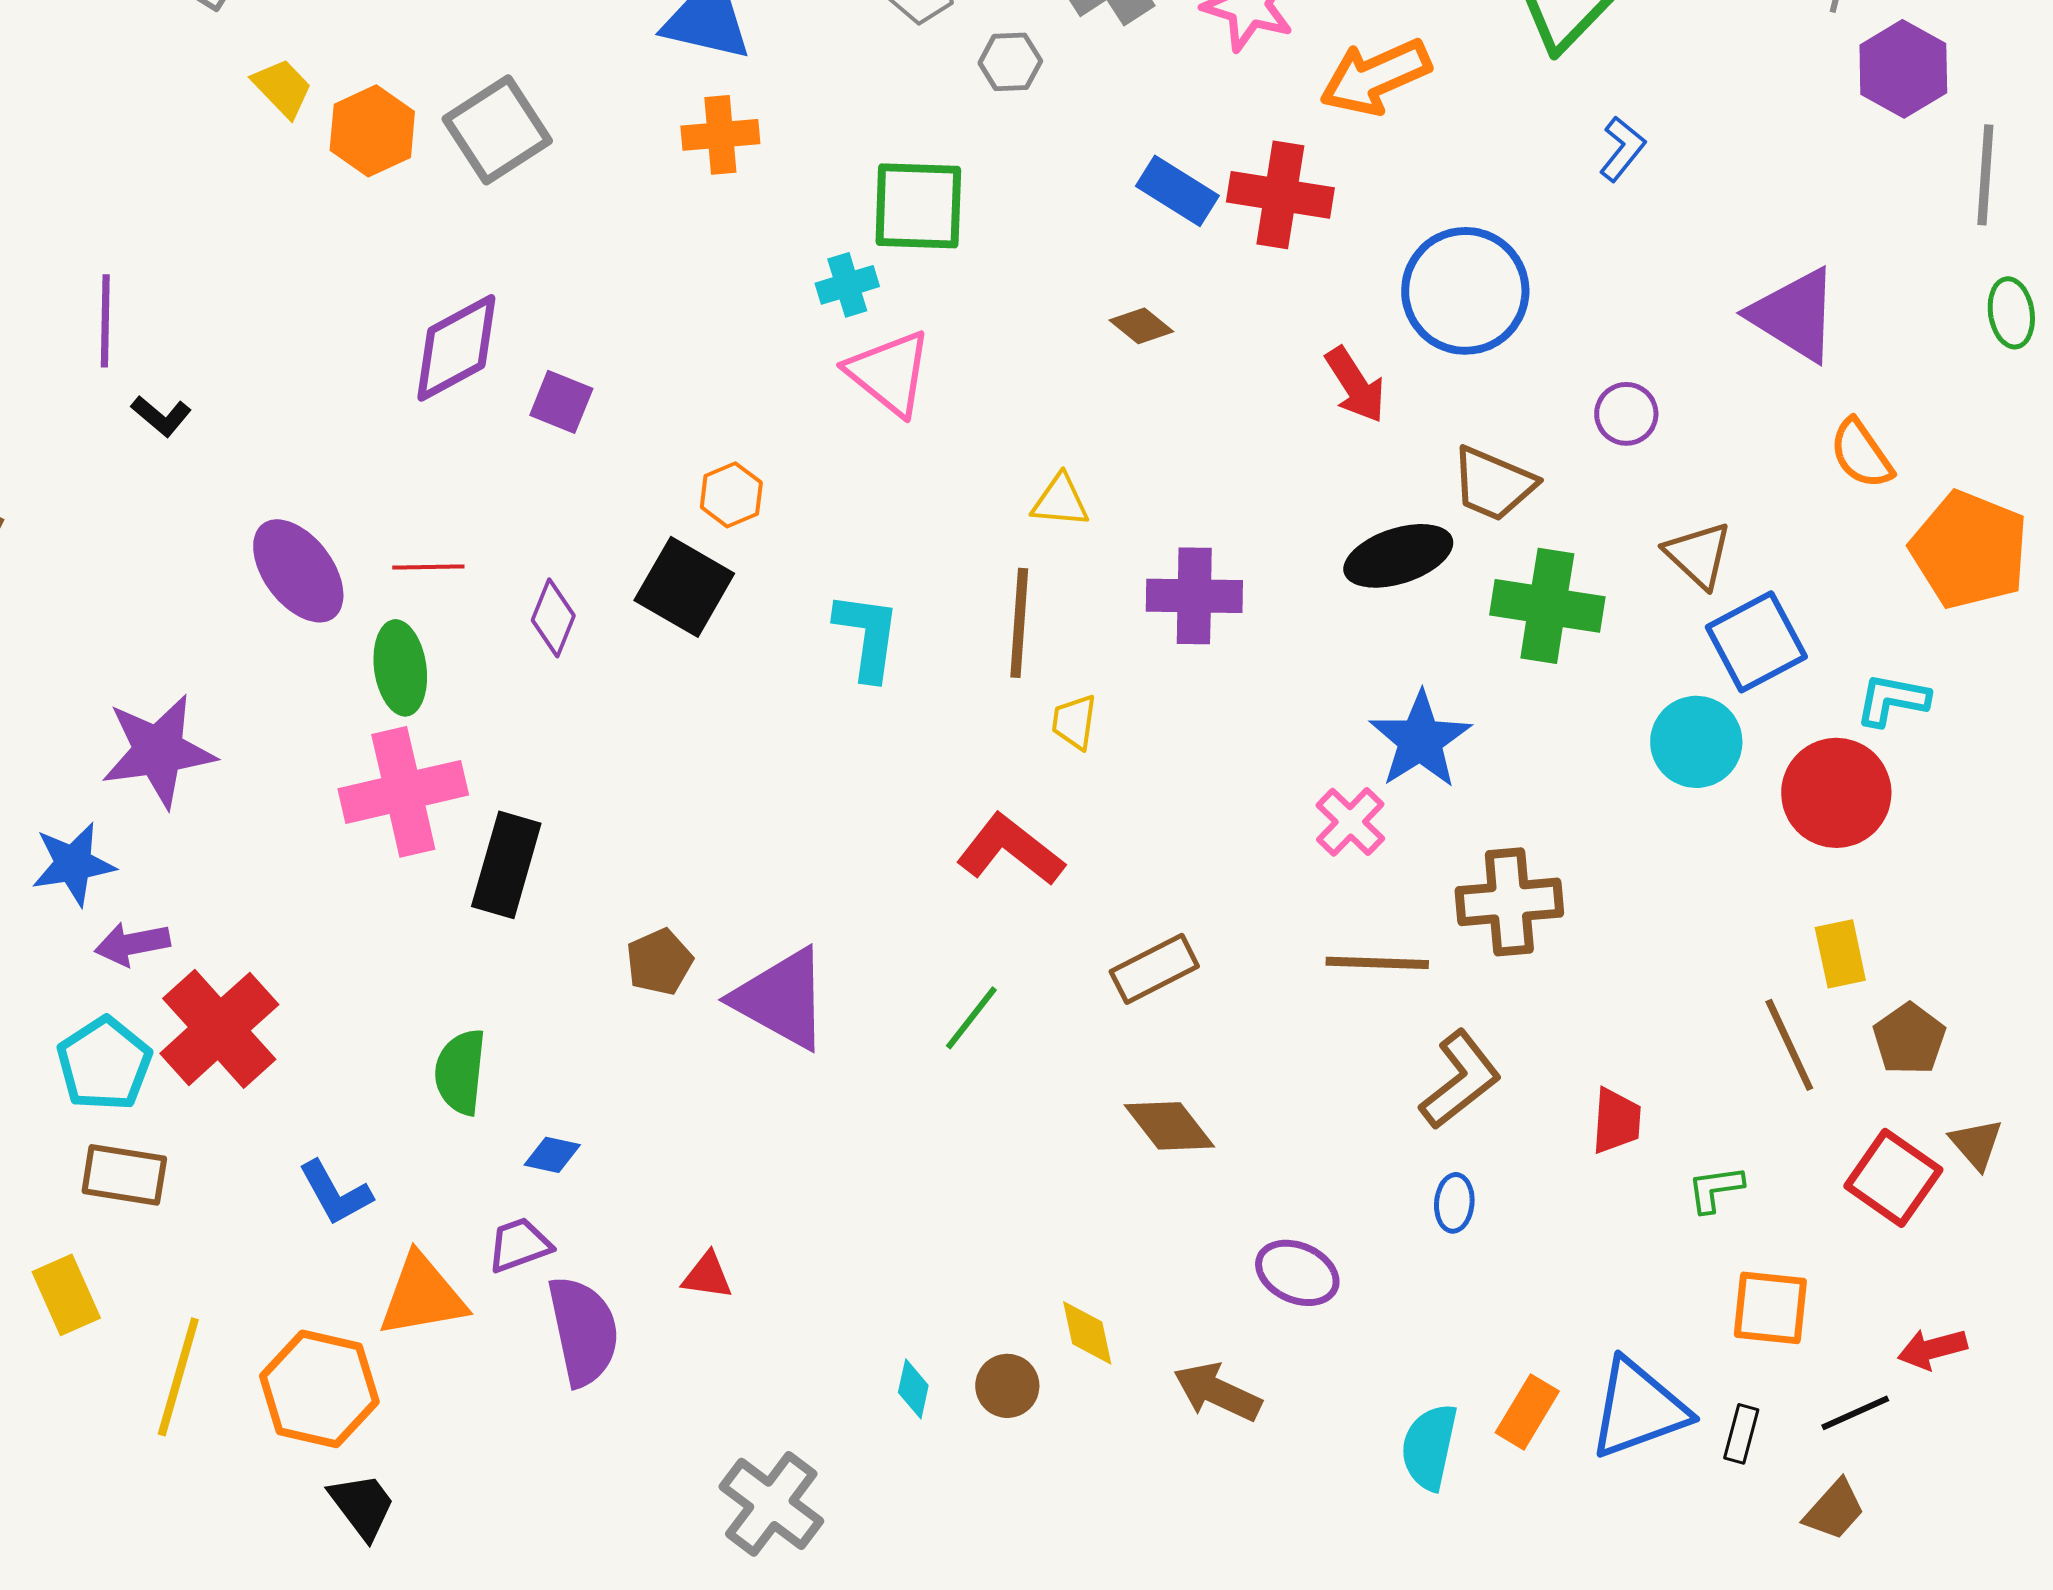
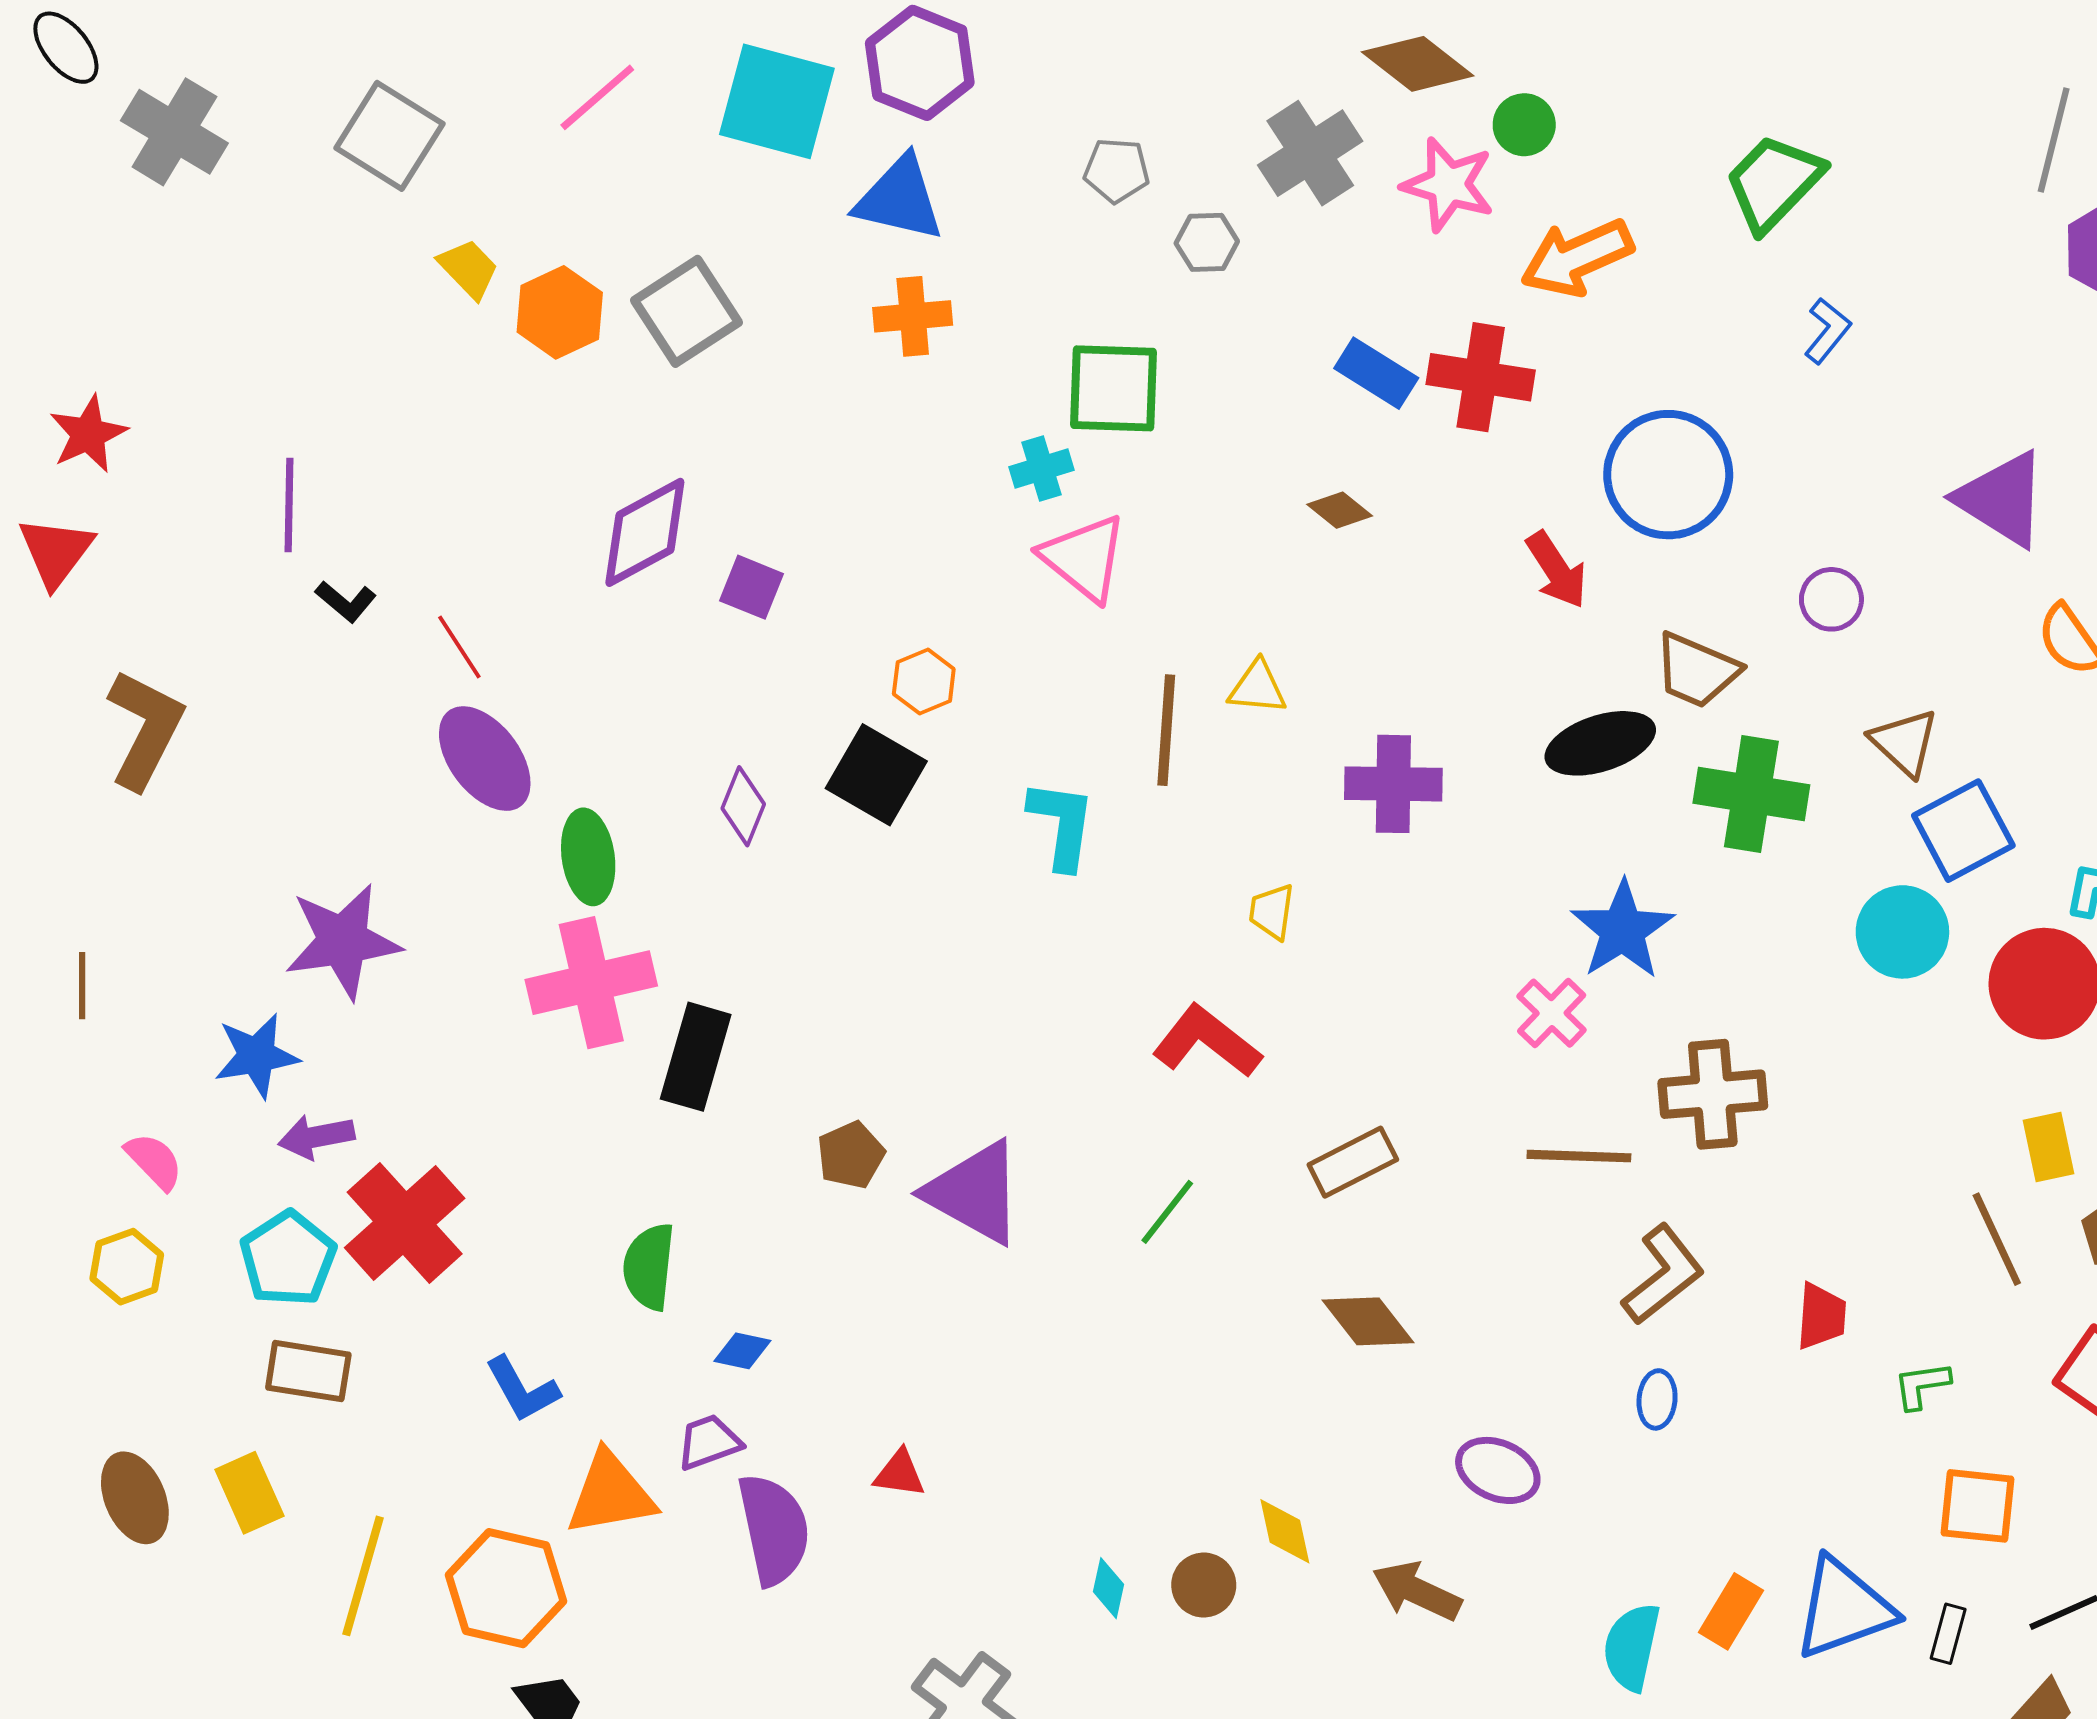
red line: (428, 567) -> (459, 647), moved, turned 58
brown line: (1019, 623) -> (1166, 730), moved

